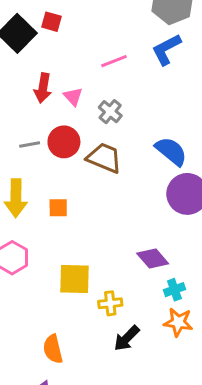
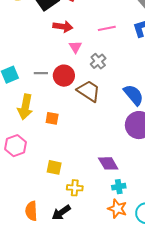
red arrow: (43, 88) -> (63, 27), moved, turned -102
yellow square: (75, 279) -> (54, 167), size x0.7
black arrow: (127, 338) -> (61, 213), moved

